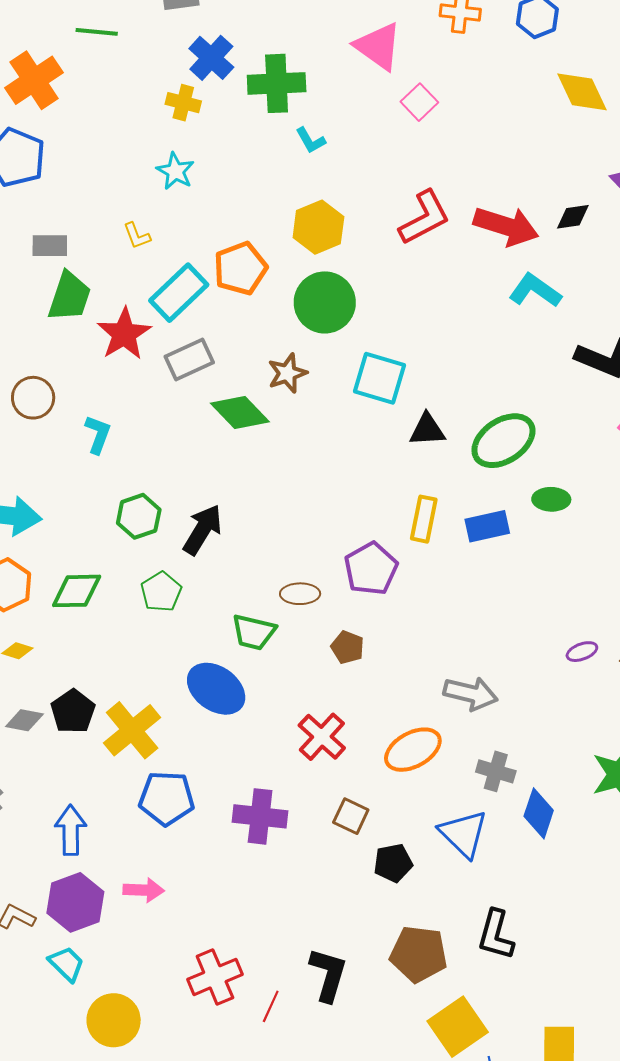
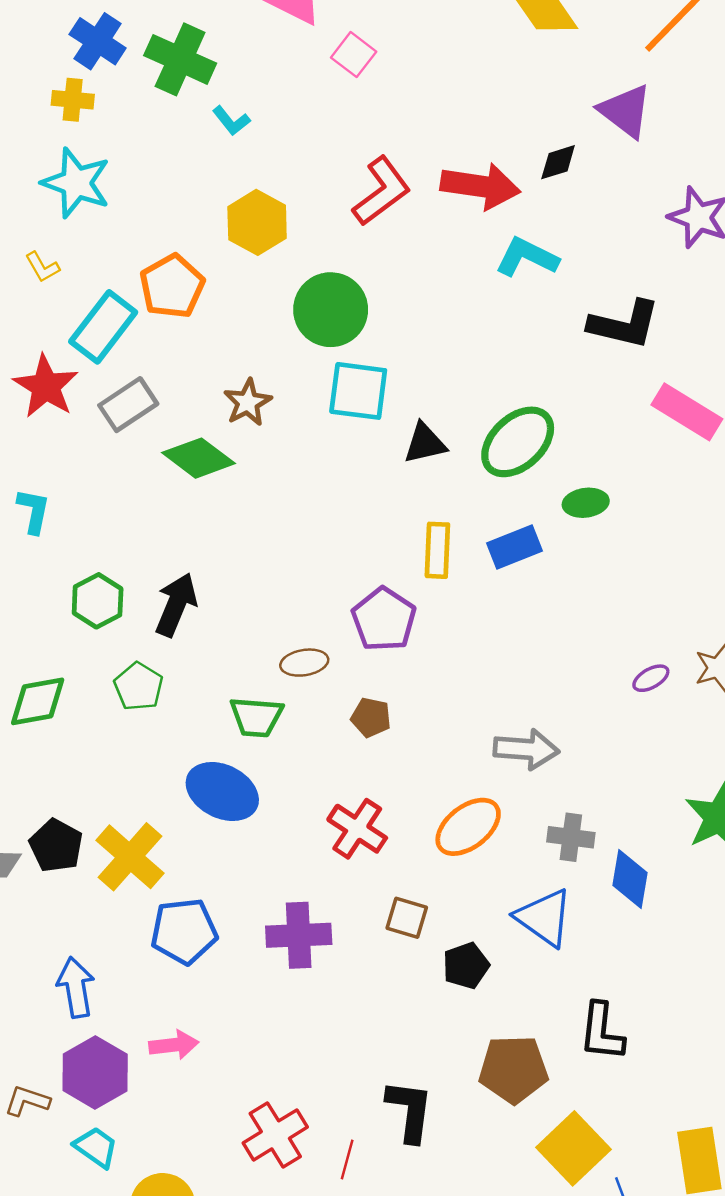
green cross: (277, 83) -> (180, 59), turned 36
cyan star: (175, 171) -> (76, 183), size x1.5
green circle: (325, 302) -> (331, 310), moved

